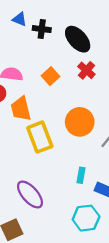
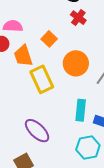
orange square: (51, 76) -> (49, 39), moved
cyan rectangle: (81, 175) -> (81, 110), size x1.5

